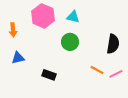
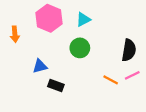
cyan triangle: (73, 17) -> (83, 19), turned -40
blue triangle: (18, 58) -> (40, 66), moved
pink line: (116, 74) -> (132, 75), moved

